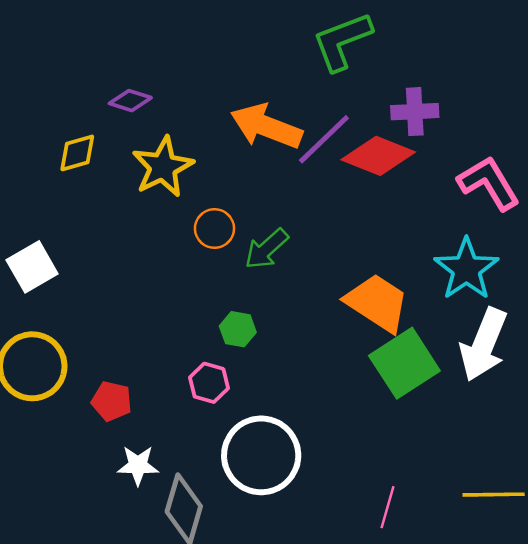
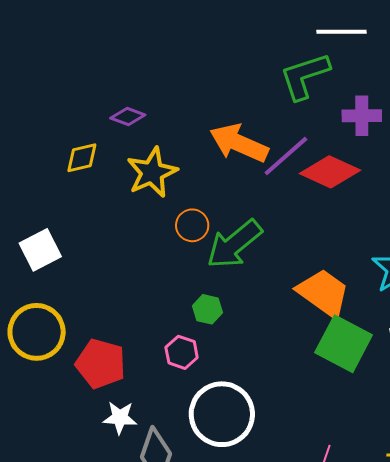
purple cross: (415, 112) -> (362, 116), moved
green arrow: (266, 249) -> (234, 244), size x1.5
green square: (404, 363) -> (344, 344), turned -32
red pentagon: (112, 401) -> (101, 364), size x1.5

